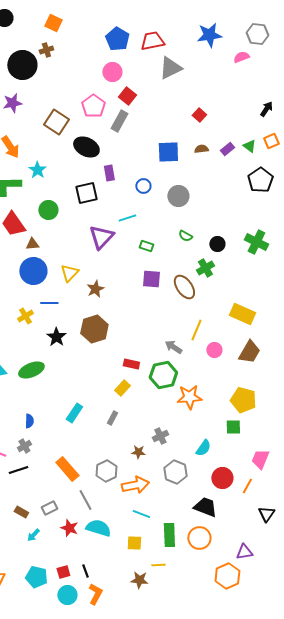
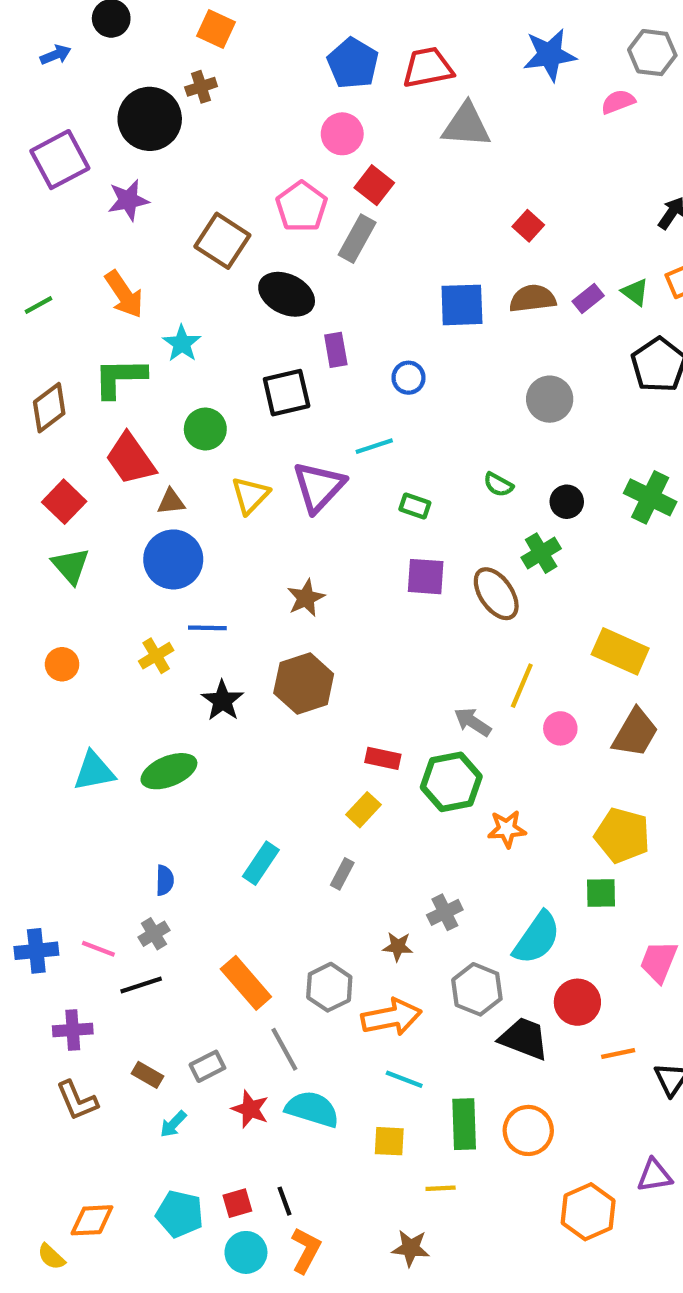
gray triangle: (170, 68) -> (466, 125), turned 30
brown semicircle: (201, 149) -> (533, 299), size x1.5
gray circle: (178, 196) -> (550, 399), moved
yellow triangle: (69, 273) -> (250, 495), moved
orange star: (189, 397) -> (507, 829), size x0.7
cyan semicircle: (203, 448) -> (537, 938), size x1.5
orange line: (247, 486) -> (618, 1053), moved, turned 49
black trapezoid: (205, 507) -> (524, 1039), moved
purple triangle: (244, 552) -> (654, 1175), moved
brown star: (139, 580) -> (411, 1248), moved

